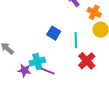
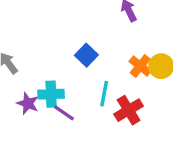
orange cross: (94, 12) -> (140, 66), moved
cyan line: (76, 40) -> (104, 94), moved

